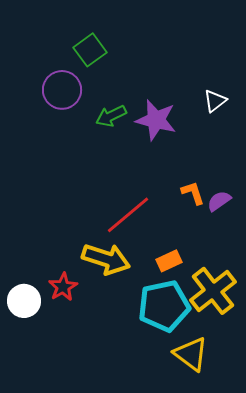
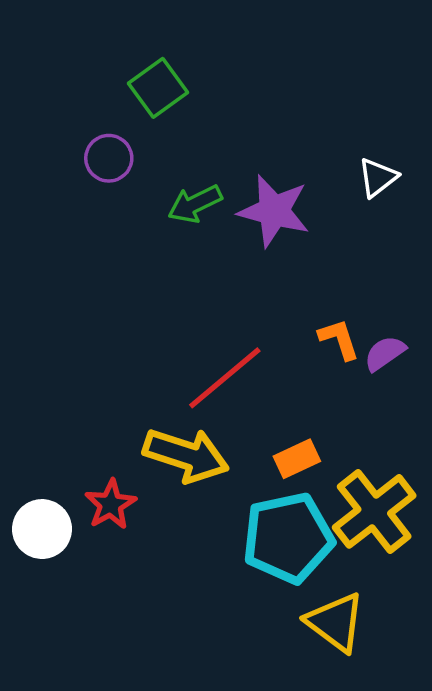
purple circle: (62, 90) -> (109, 158), size x0.7

